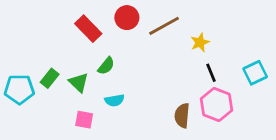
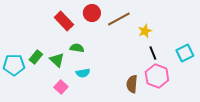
green semicircle: (106, 66) -> (77, 48), turned -120
pink square: (84, 120) -> (61, 87), turned 32

